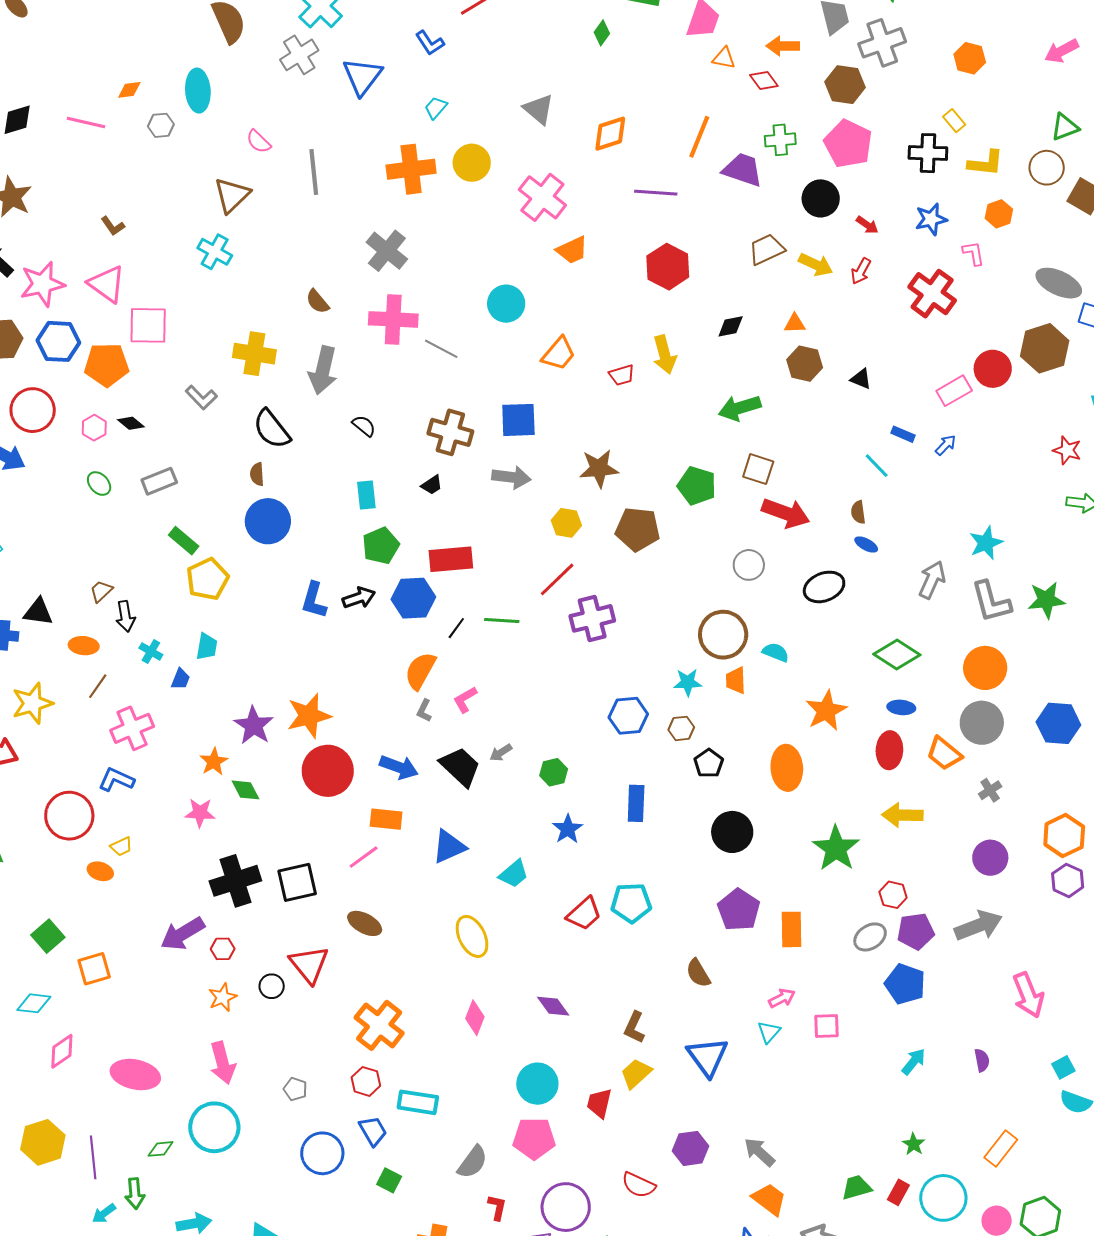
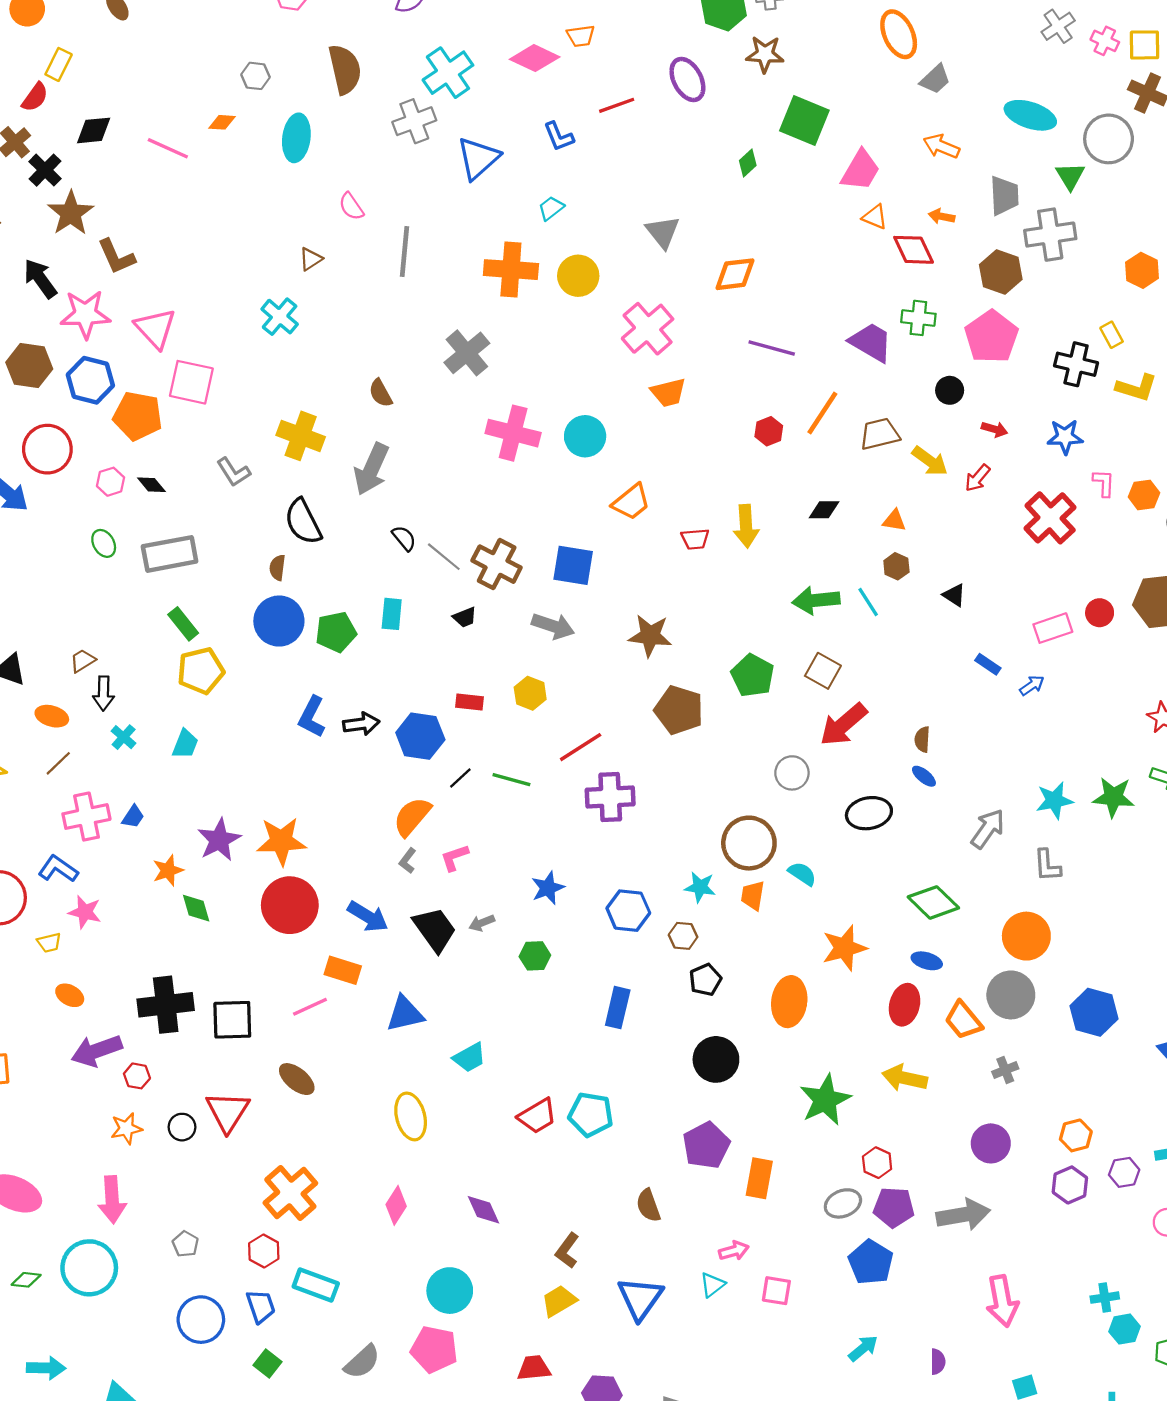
orange arrow: (783, 46) -> (942, 216), size x0.7
red diamond: (764, 81) -> (914, 250), size x1.4
gray hexagon: (161, 125) -> (255, 76), moved
orange line: (699, 137) -> (822, 413), moved
brown triangle: (232, 195) -> (311, 259), size x0.6
black circle: (821, 198) -> (950, 390), size x0.7
orange hexagon: (999, 214) -> (1144, 495), moved
red arrow: (867, 225) -> (994, 429), turned -30
brown L-shape: (113, 226) -> (116, 257), moved, size x1.5
red hexagon: (668, 267) -> (769, 431), size x0.6
pink cross: (393, 319) -> (513, 433), moved
gray line: (441, 349) -> (444, 557), moved
brown hexagon: (805, 364) -> (896, 566), size x0.7
red circle: (993, 369) -> (1100, 613), size x0.7
cyan line: (877, 466) -> (868, 602), moved
gray rectangle: (159, 481) -> (170, 554), size x1.4
red arrow: (786, 513) -> (843, 725), turned 108
yellow hexagon: (566, 523) -> (530, 693), moved
green pentagon: (381, 546) -> (336, 632), moved
red rectangle: (451, 559) -> (470, 702), size x0.6
green star: (1046, 600) -> (1113, 797), moved
gray L-shape: (991, 602) -> (1047, 865), size x0.7
blue trapezoid: (180, 679) -> (133, 817), moved
pink star: (200, 813) -> (85, 912), moved
blue star: (568, 829) -> (548, 888), moved
orange hexagon: (1064, 836) -> (1076, 1135), size x0.7
orange ellipse: (100, 871) -> (70, 995), moved
red trapezoid: (599, 1103) -> (534, 1368), moved, turned 60

